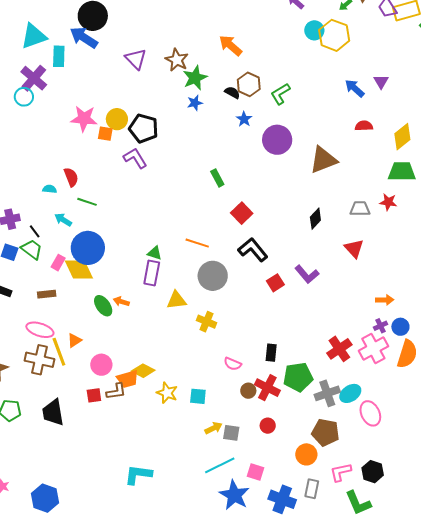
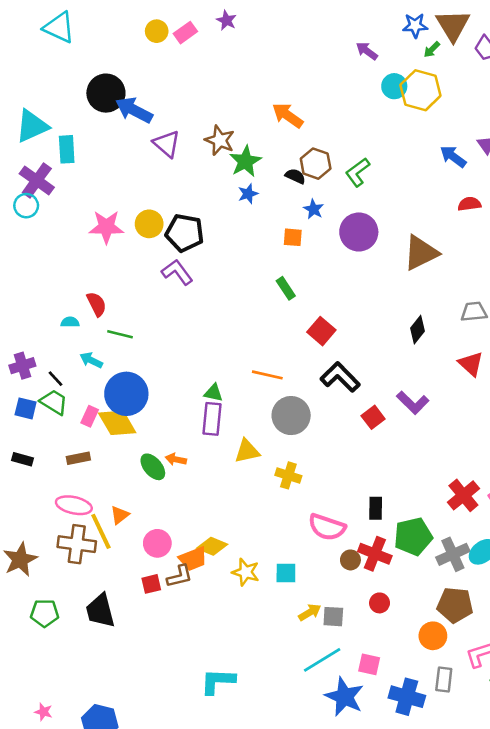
blue arrow: (84, 38) -> (134, 110), moved
orange square: (105, 134) -> (293, 237), moved
pink semicircle: (233, 364) -> (327, 527), size x1.6

